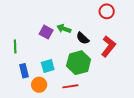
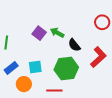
blue rectangle: (24, 71) -> (11, 68), turned 56

